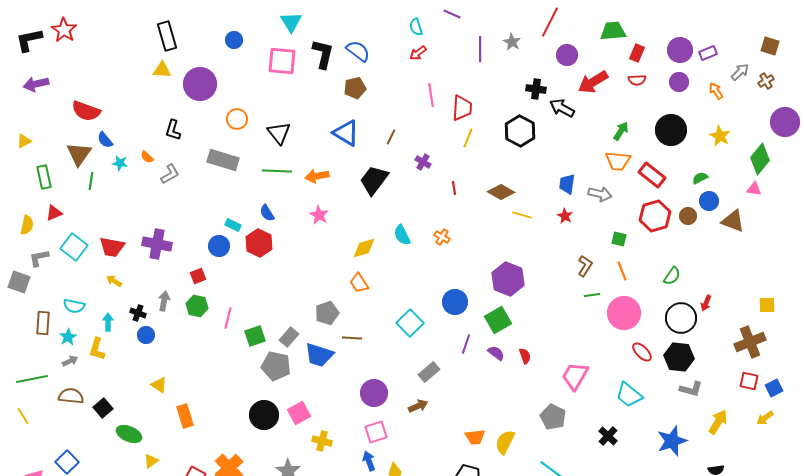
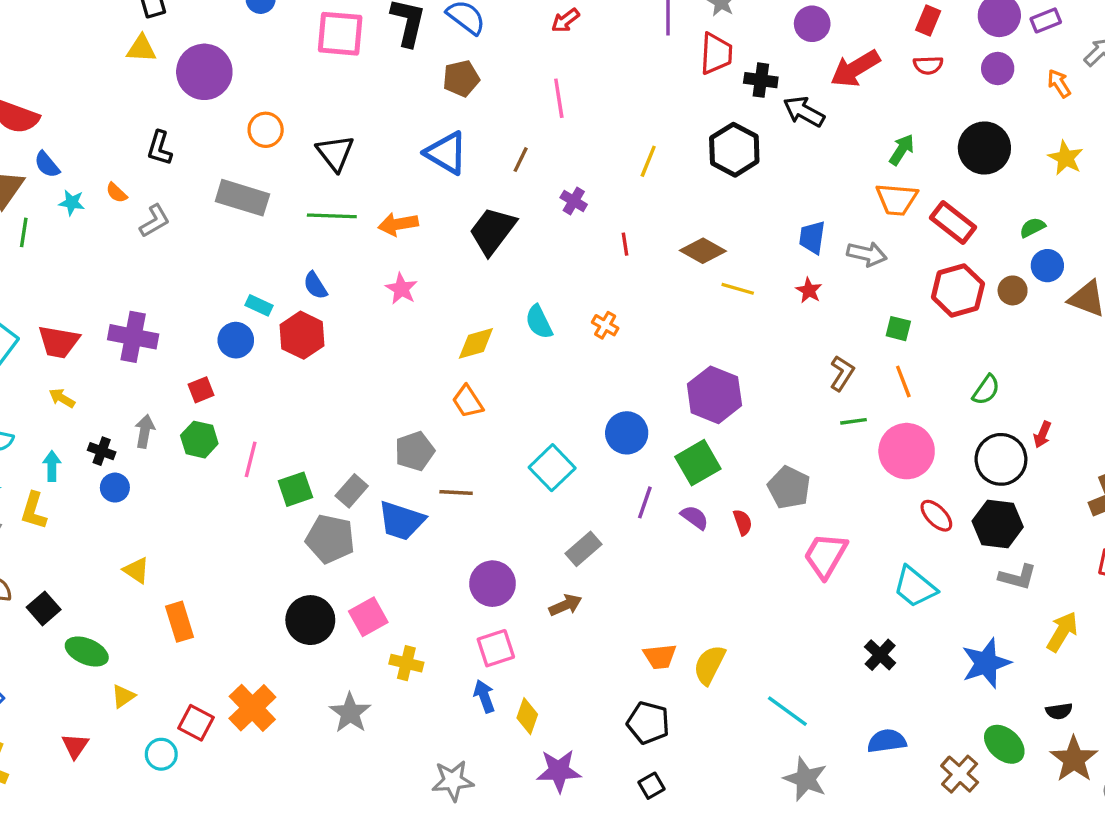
pink line: (431, 95) -> (559, 98), moved
red trapezoid: (462, 108) -> (716, 54), moved
gray pentagon: (553, 417) -> (789, 488), moved

